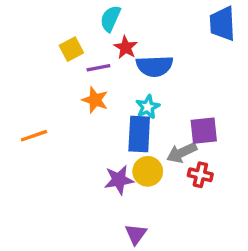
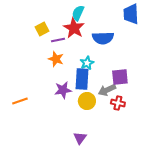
cyan semicircle: (110, 19) -> (78, 13), moved
red star: (126, 47) -> (74, 28), size x1.5
blue semicircle: (154, 66) -> (103, 38), moved
orange line: (34, 136) -> (20, 101), moved
purple star: (119, 180) -> (63, 90), moved

